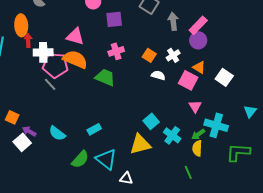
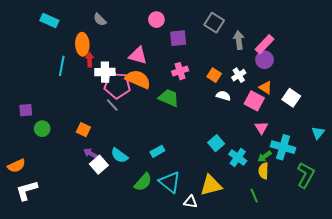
orange square: (12, 117) -> (83, 130), moved
white square: (22, 142) -> (99, 165), moved
yellow triangle: (140, 144) -> (211, 185), moved
green L-shape: (238, 152) -> (306, 175), turned 115

